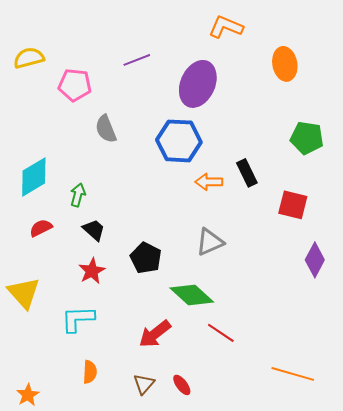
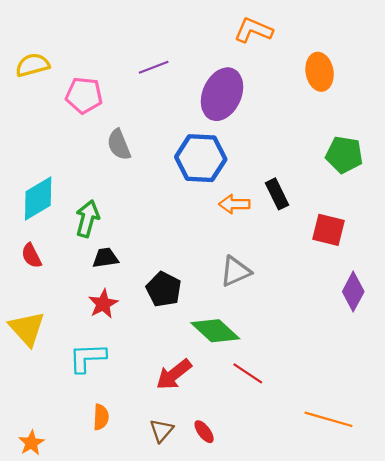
green arrow: (78, 195) -> (87, 219), size x1.4
red semicircle: (41, 228) -> (31, 256), moved, turned -90
black trapezoid: (94, 230) -> (105, 258), turned -50

